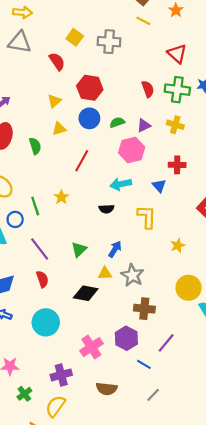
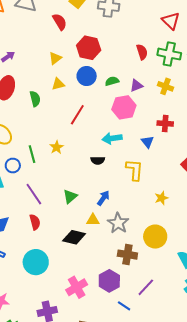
yellow circle: (189, 288) -> (155, 237), moved

